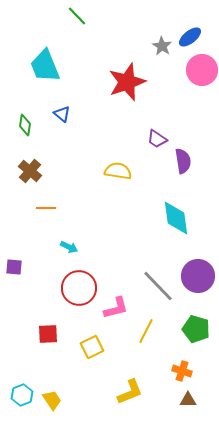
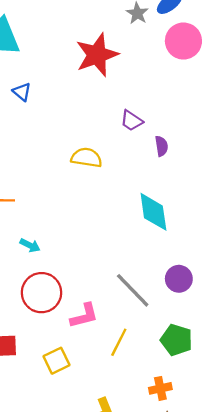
purple semicircle: (183, 161) -> (162, 146), size x0.7
purple circle: (198, 276) -> (179, 279), size x0.7
orange cross: (182, 371) -> (160, 388), turned -30

